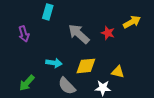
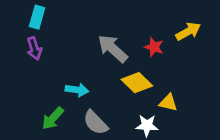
cyan rectangle: (48, 12) -> (37, 17), moved
yellow diamond: (86, 66) -> (137, 83), moved, turned 50
green arrow: (27, 83) -> (53, 118), moved

